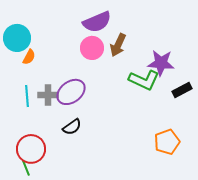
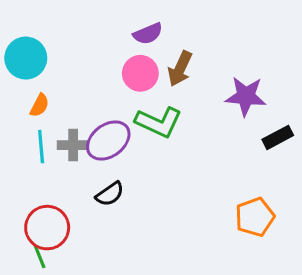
purple semicircle: (97, 22) -> (148, 34), size x0.7
orange semicircle: (29, 57) -> (40, 105), moved
green L-shape: (144, 80) -> (159, 122), moved

